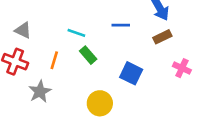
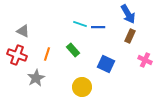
cyan line: (76, 33) -> (80, 24), moved
brown rectangle: (162, 37) -> (130, 36), turned -40

